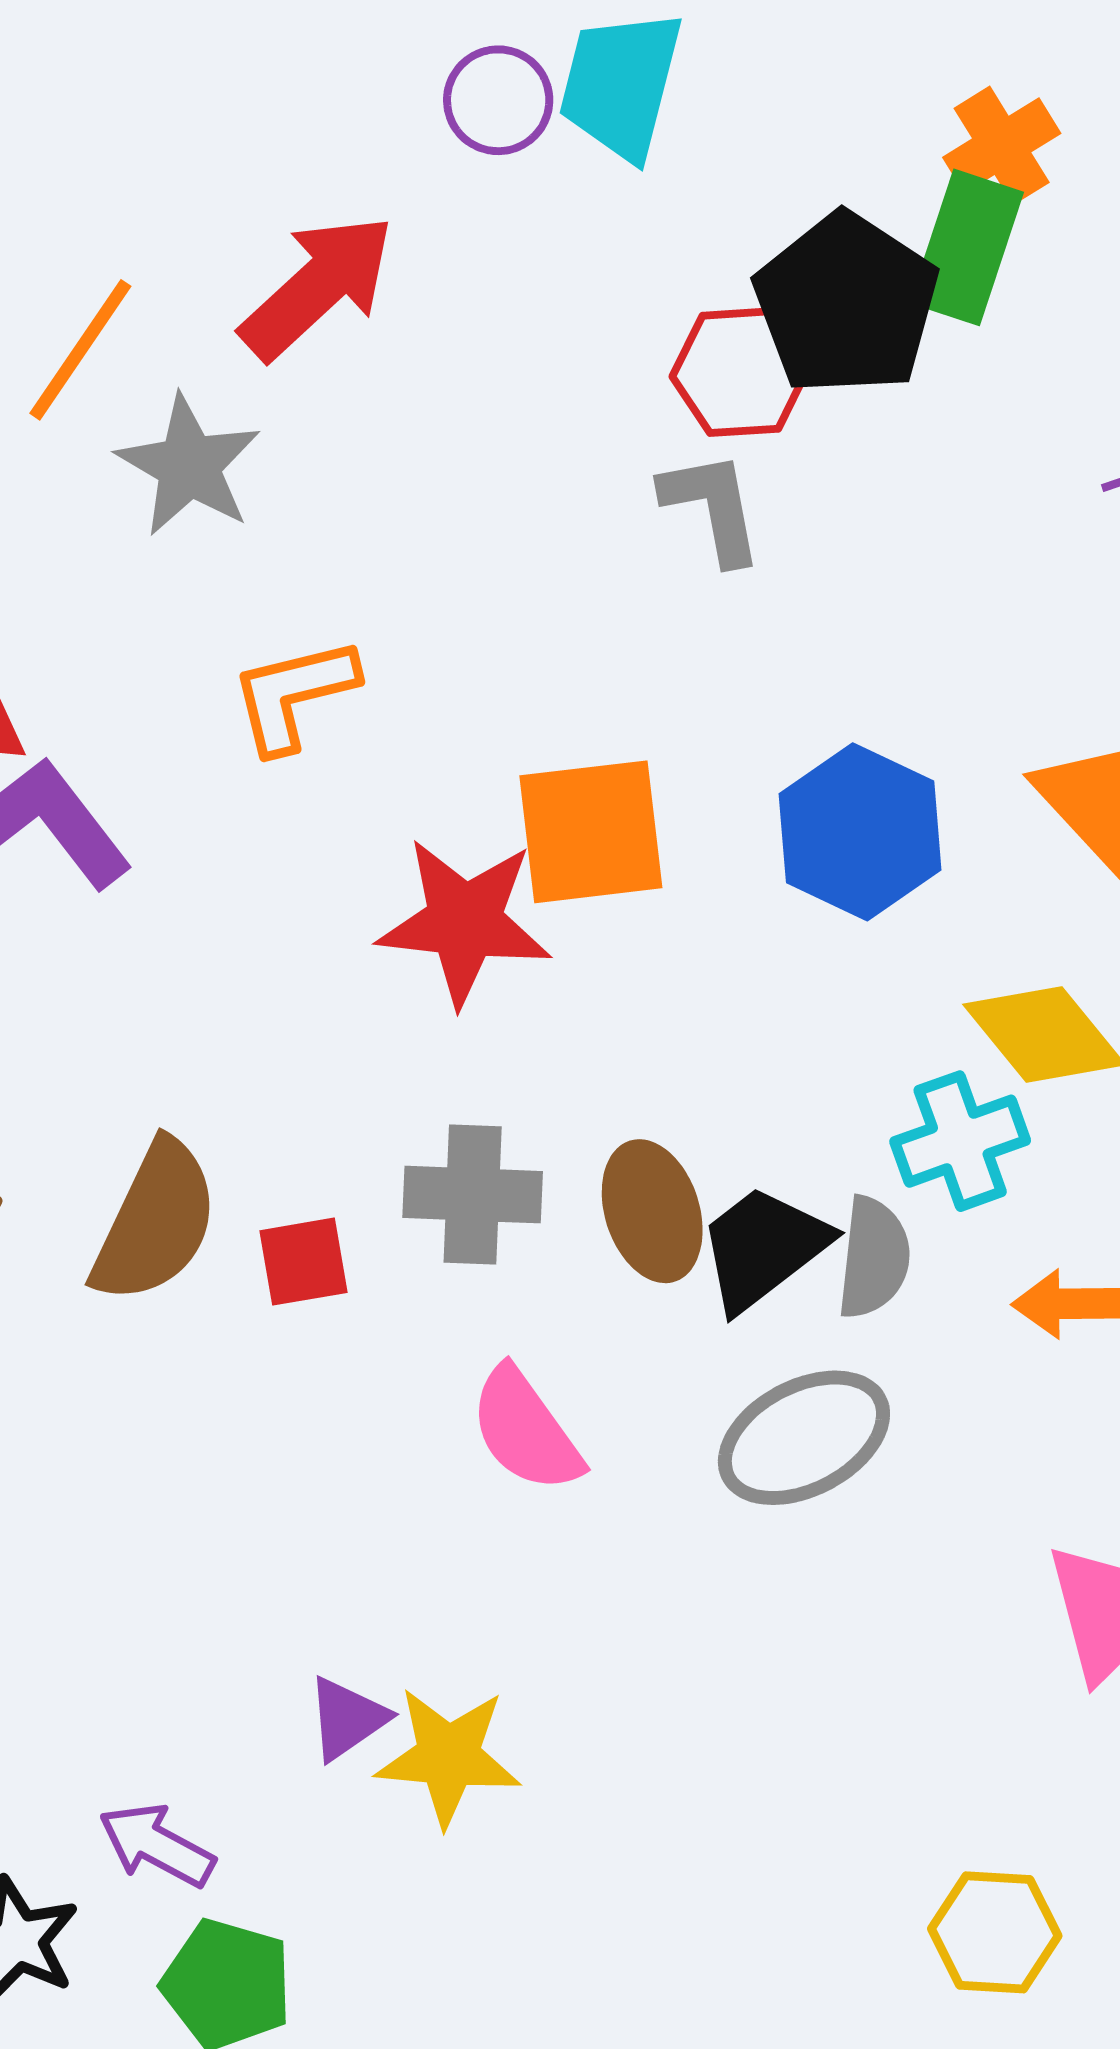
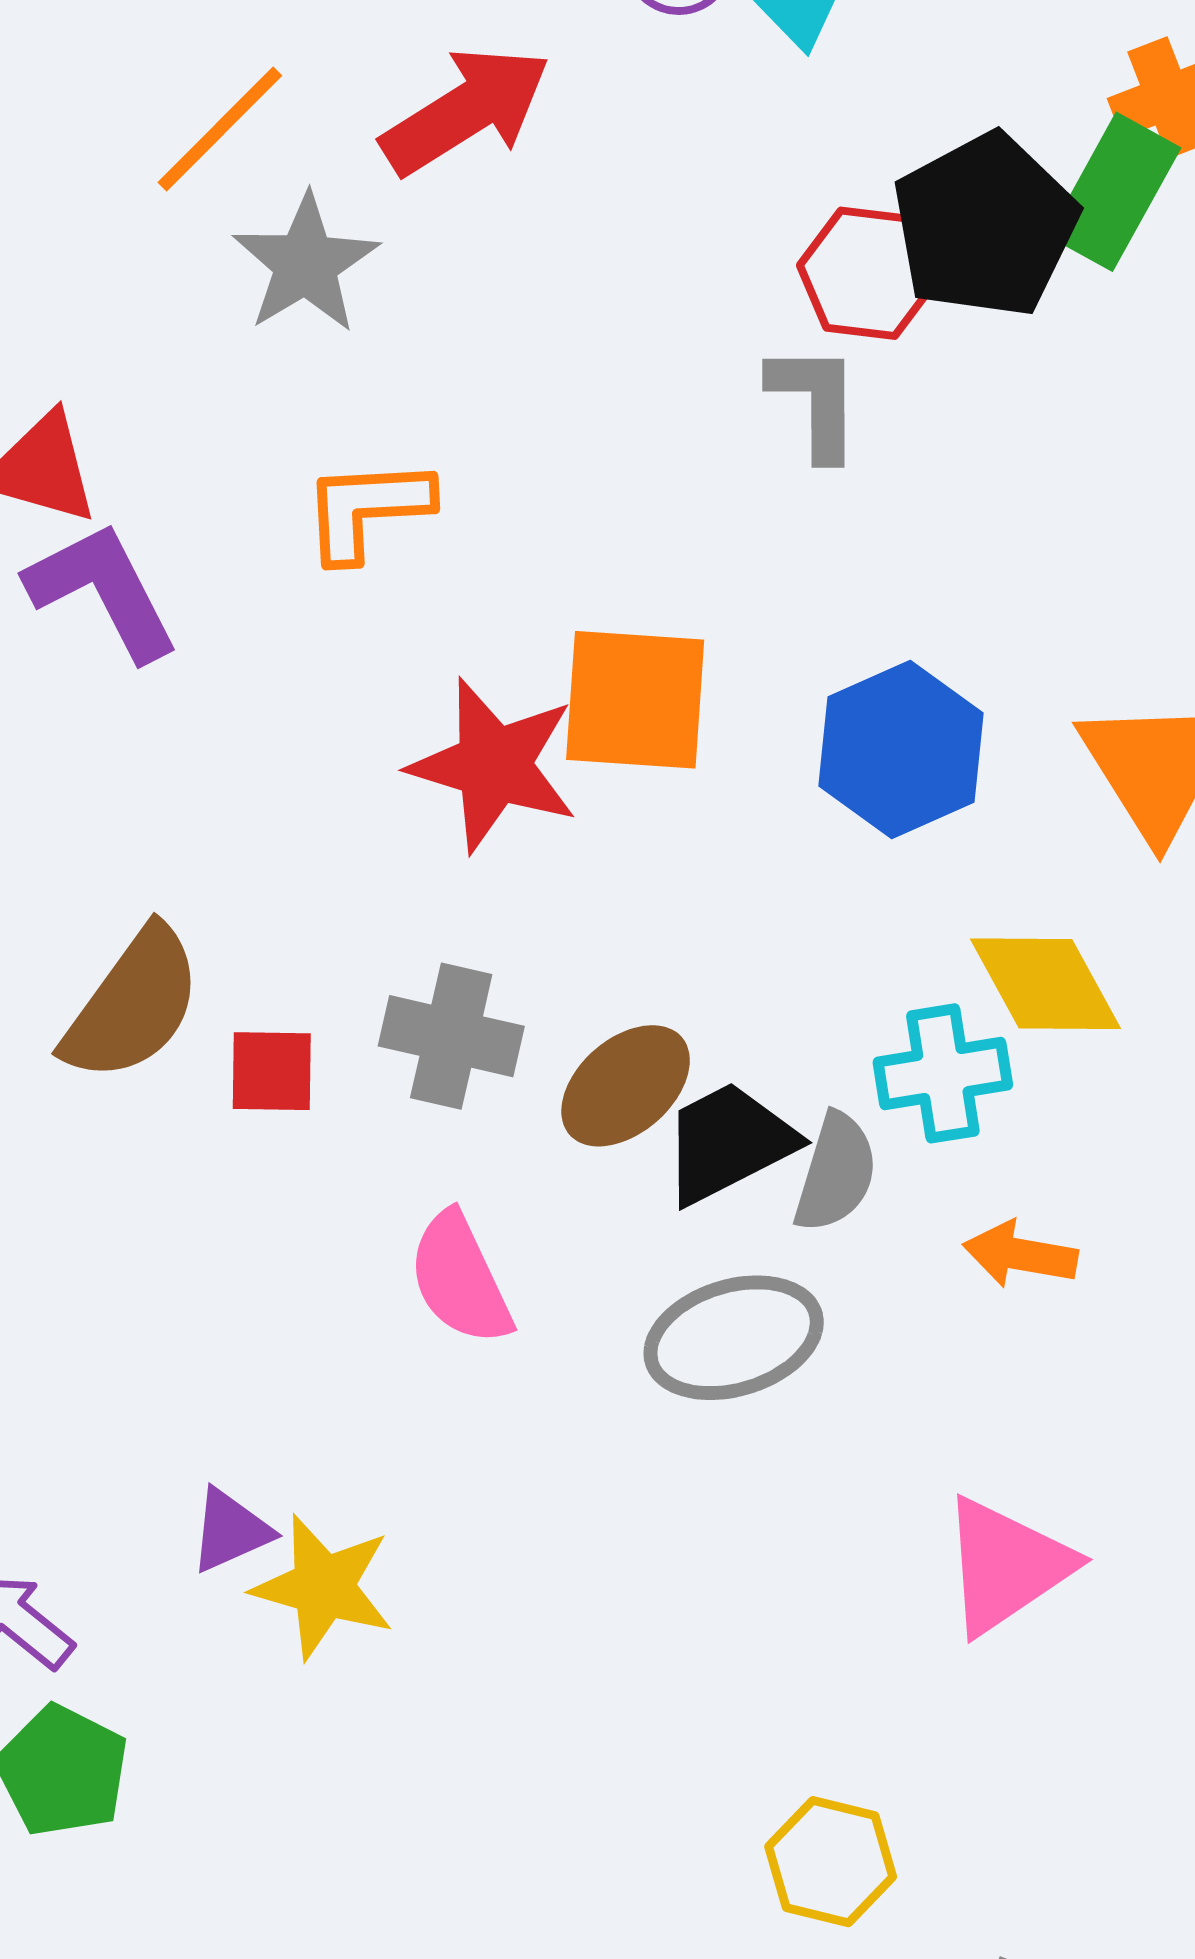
brown ellipse: (652, 1211) -> (626, 1086), turned 56

